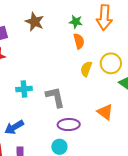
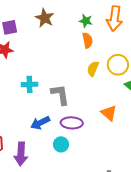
blue arrow: (14, 127) -> (40, 123), moved

